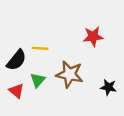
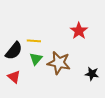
red star: (93, 37) -> (79, 31), turned -30
green triangle: (38, 80) -> (36, 59), moved

